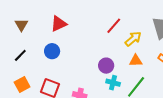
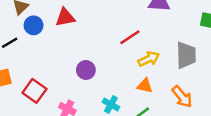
blue circle: (52, 51) -> (34, 25), moved
purple circle: (106, 66) -> (86, 70), moved

